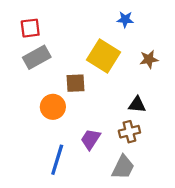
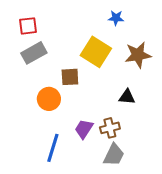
brown star: (149, 59) -> (138, 55), size x1.5
brown cross: (129, 132) -> (110, 128), moved

